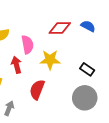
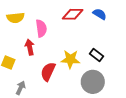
yellow star: (50, 60) -> (70, 59), moved

